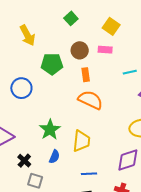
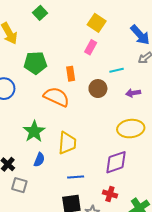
green square: (71, 18) -> (40, 13), moved
brown circle: (80, 50) -> (98, 89), moved
pink rectangle: (105, 50) -> (91, 47), turned -64
orange semicircle: (90, 100) -> (56, 97), moved

